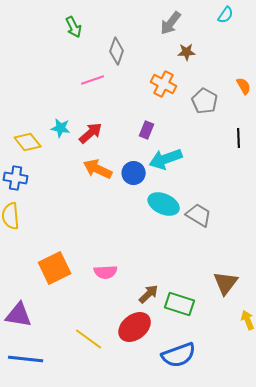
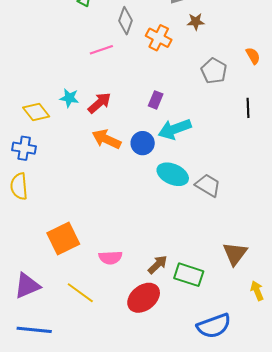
orange cross: (164, 84) -> (159, 38), moved
pink semicircle: (106, 272) -> (110, 258), moved
purple triangle: (19, 315) -> (27, 286), turned -32
yellow line: (89, 339) -> (80, 293), moved
blue semicircle: (179, 355) -> (214, 326), moved

